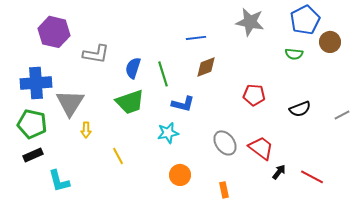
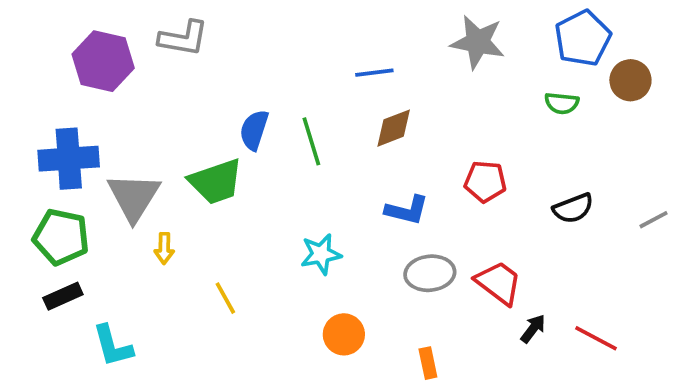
gray L-shape: (96, 54) -> (183, 38), moved
green trapezoid: (130, 102) -> (216, 182), moved
blue L-shape: (183, 104) -> (407, 210), moved
gray ellipse: (225, 143) -> (430, 273), turned -60

